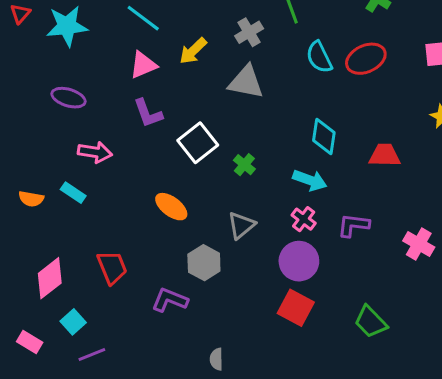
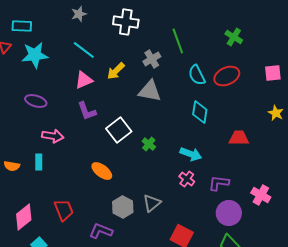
cyan diamond: (324, 137) -> (200, 112), moved
cyan rectangle: (73, 193) -> (39, 162), turned 56
gray triangle: (241, 225) -> (152, 203), moved
purple circle: (299, 261) -> (229, 213), moved

